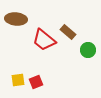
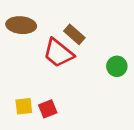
brown rectangle: (68, 32) -> (74, 34), moved

